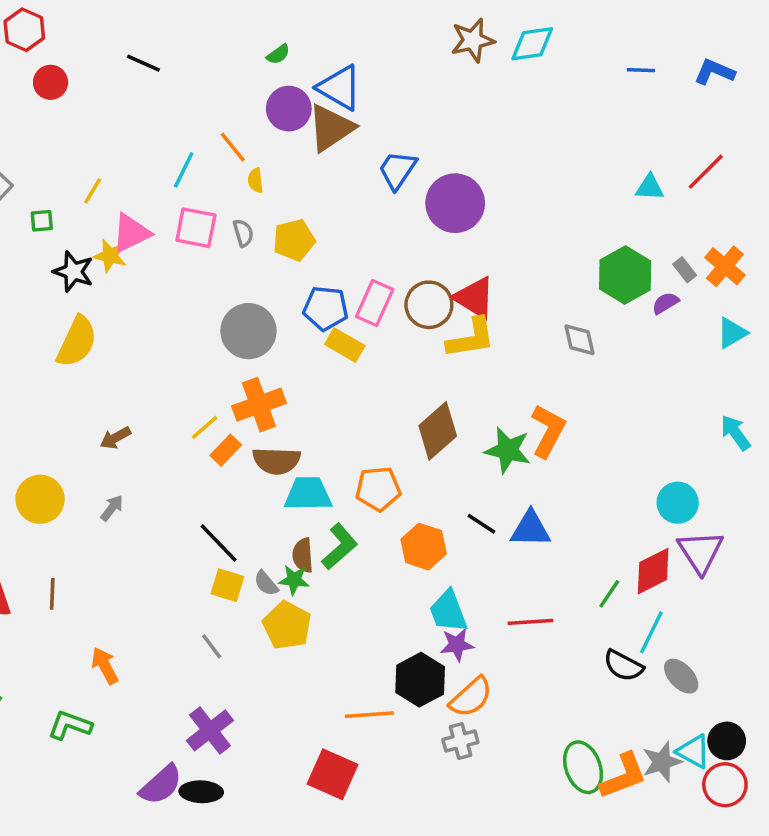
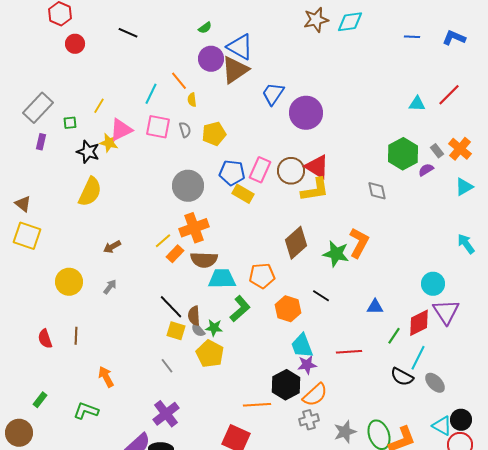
blue triangle: (531, 529) -> (375, 307), moved, size x0.7
brown semicircle: (303, 555) -> (194, 316), moved
gray star: (662, 762) -> (345, 432), moved

